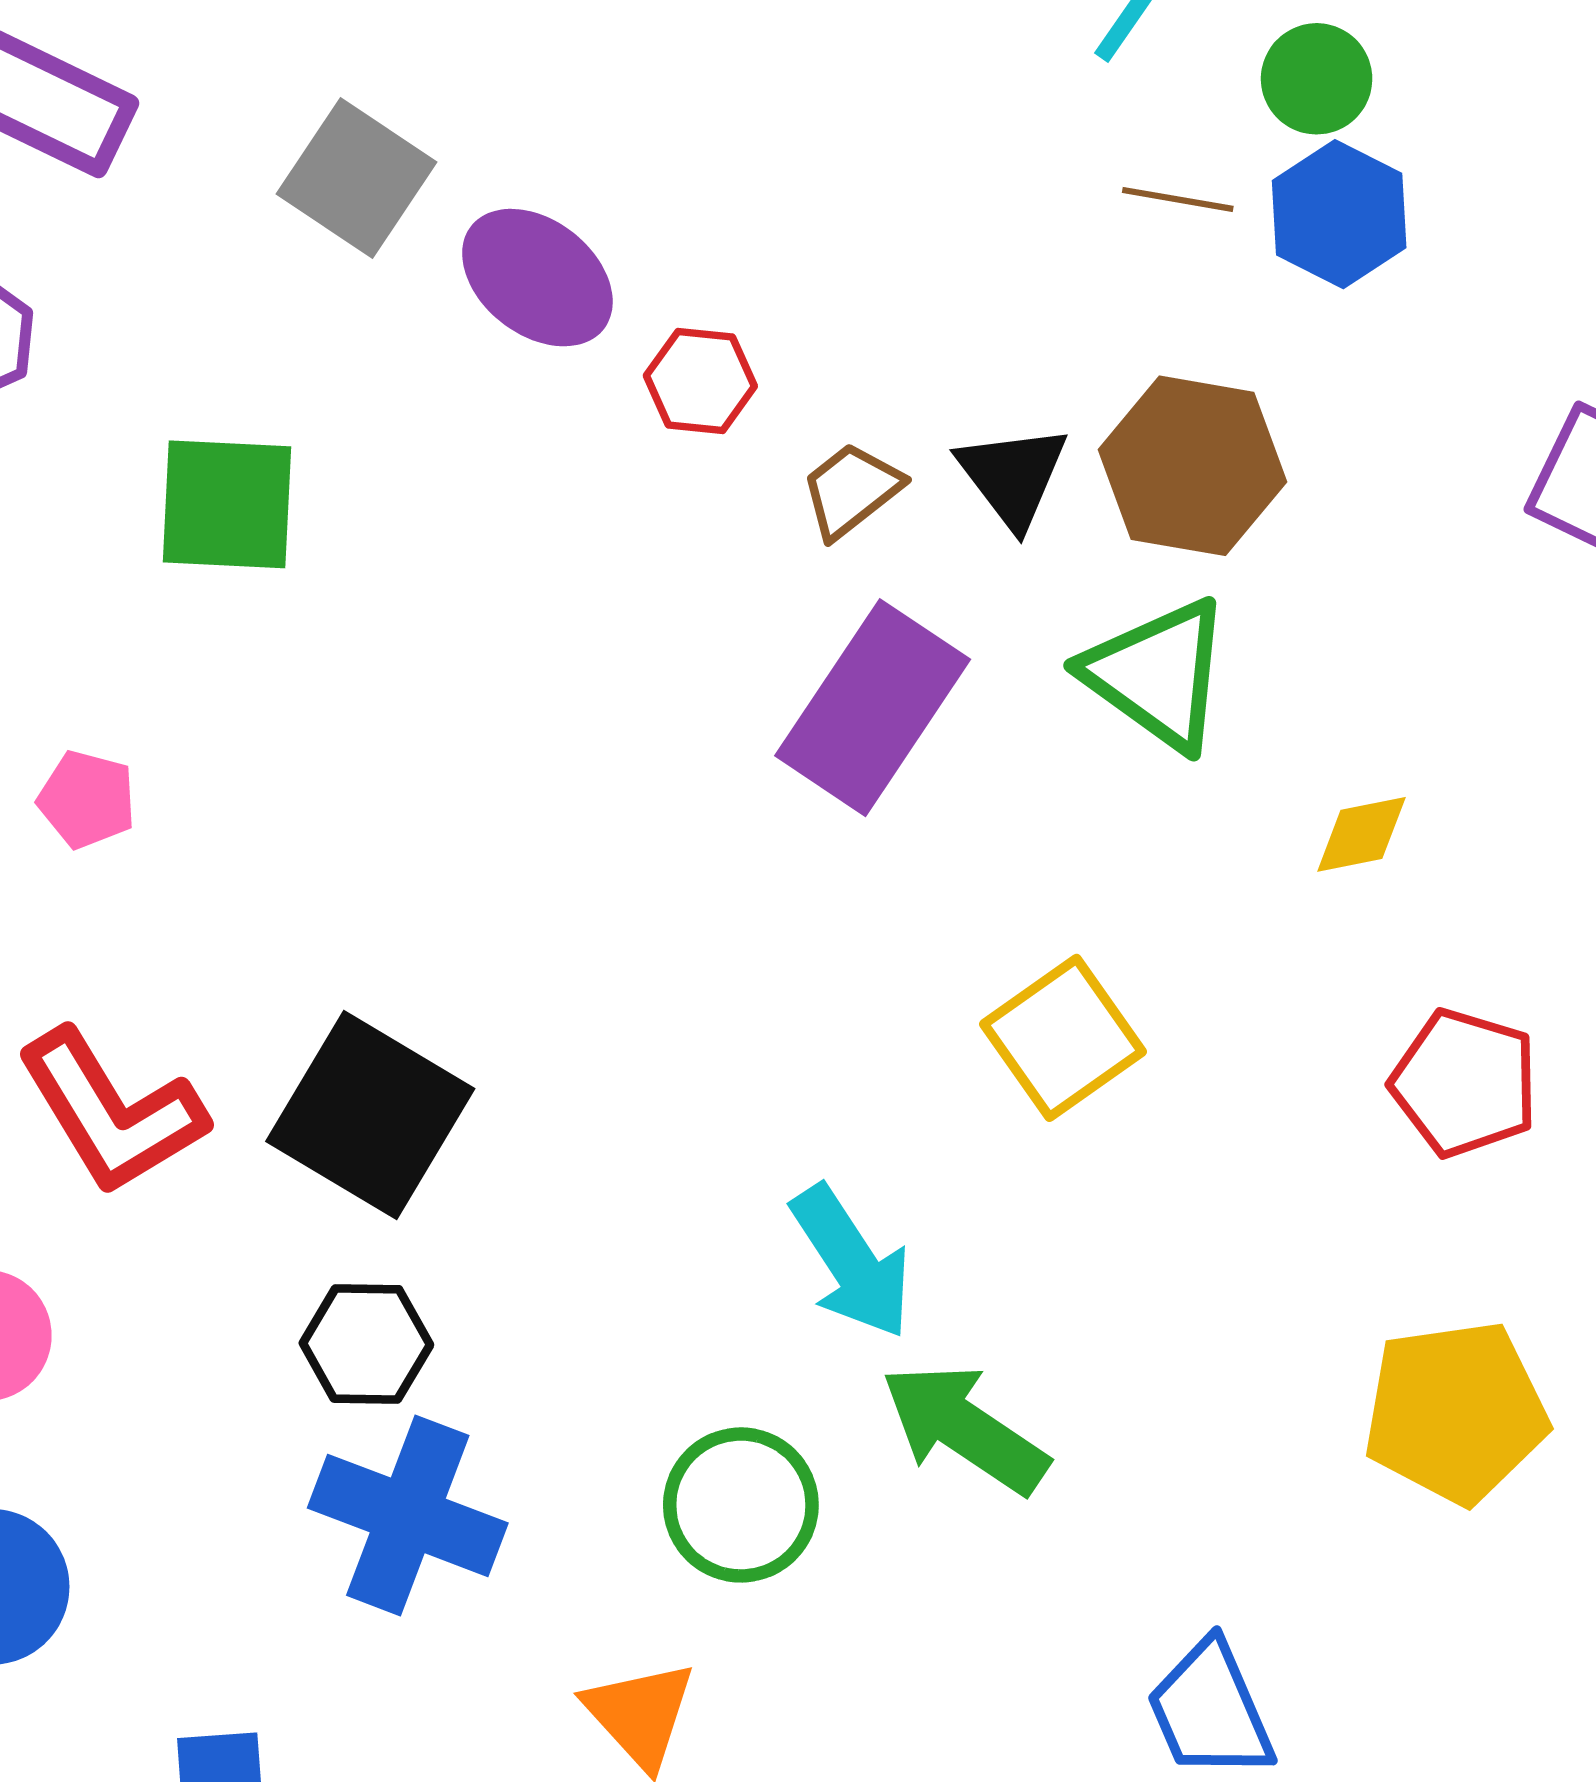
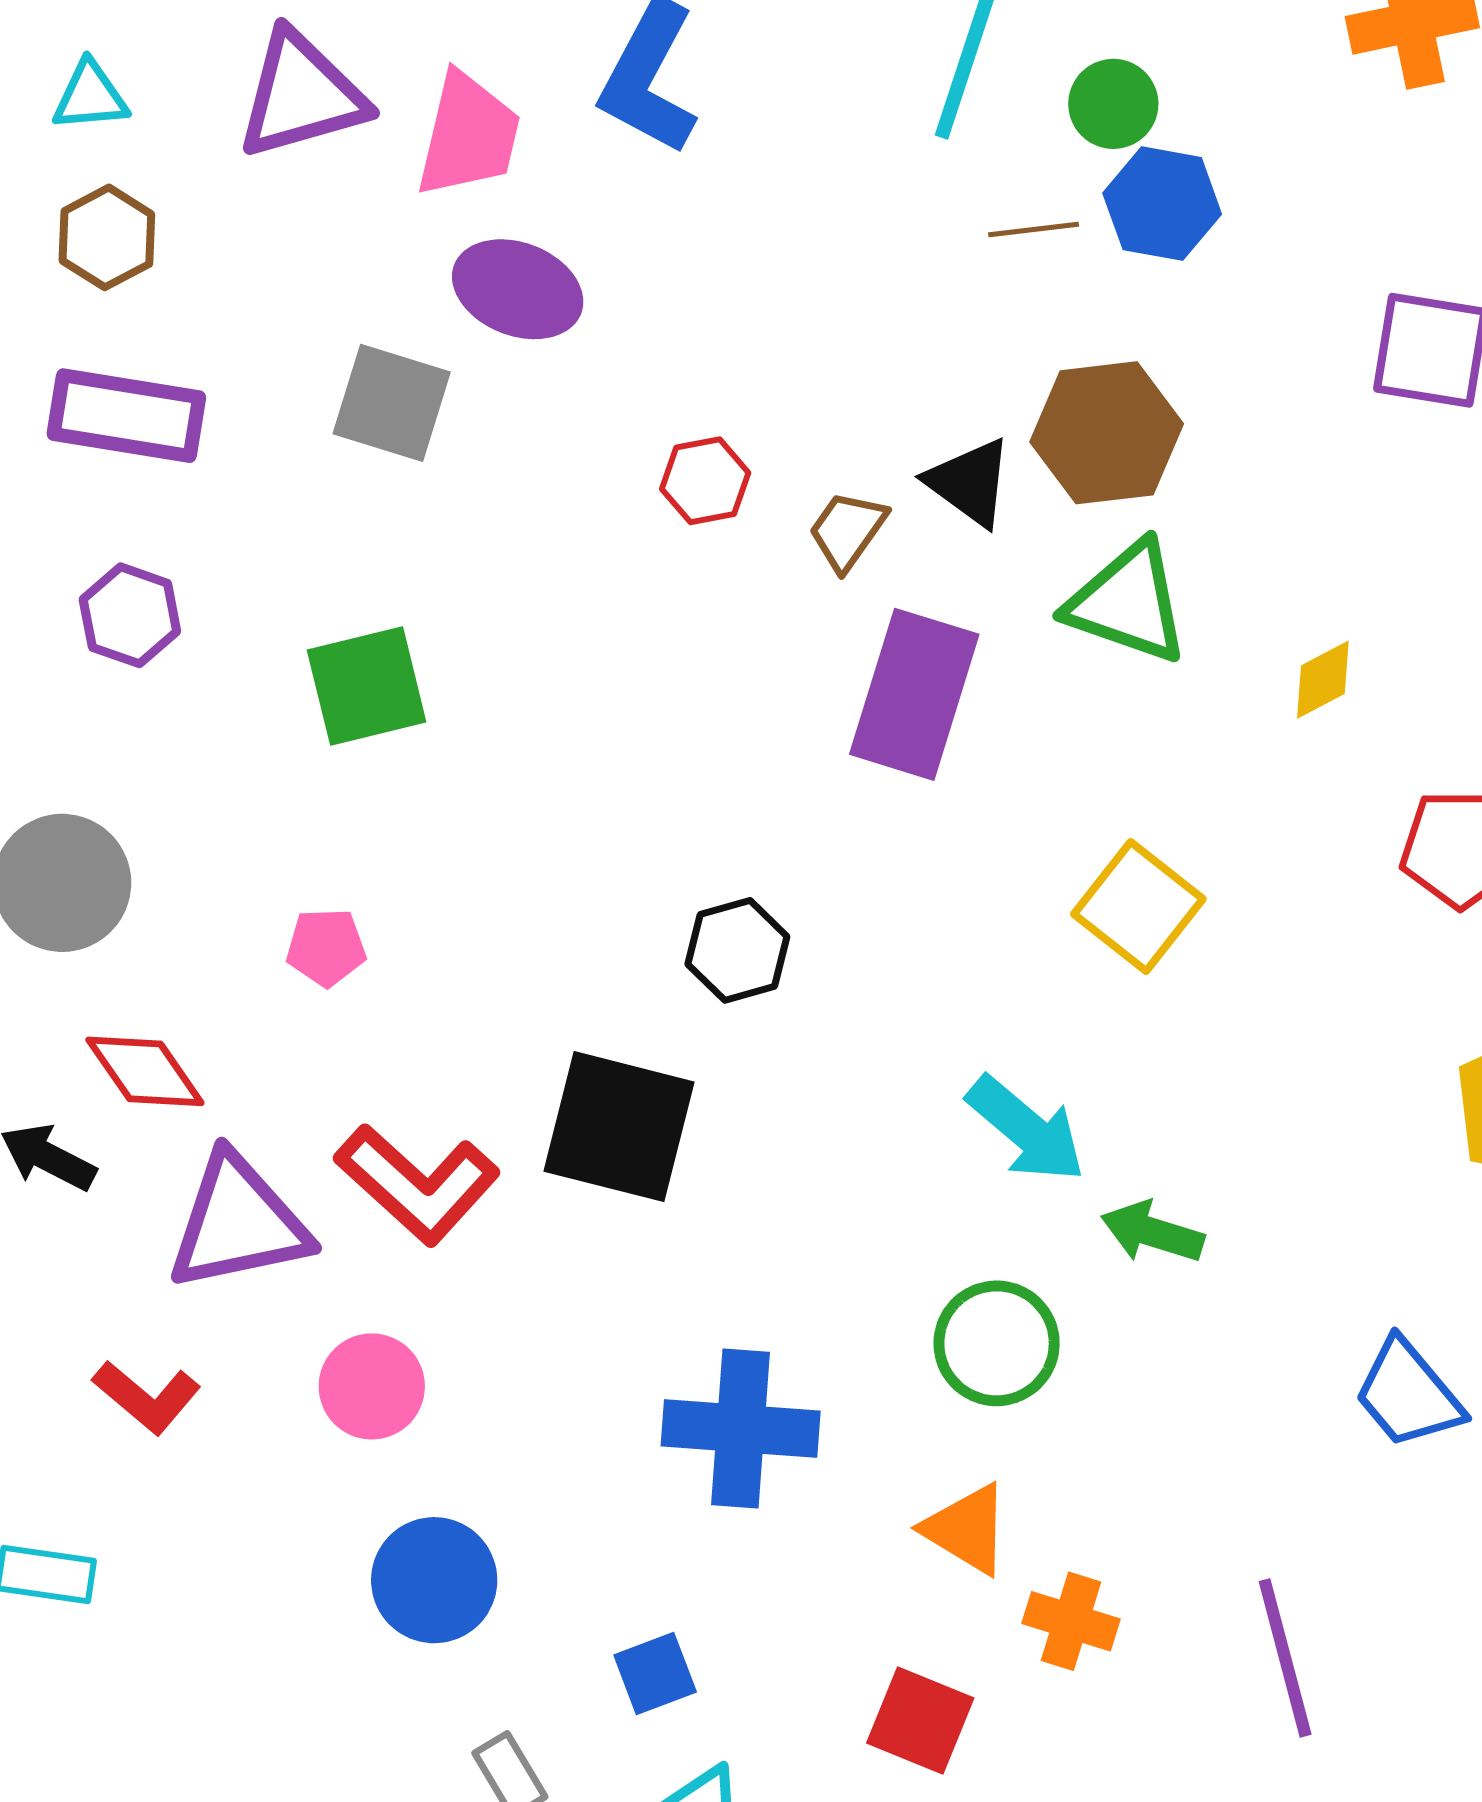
purple ellipse: (537, 278) -> (518, 289), moved
black hexagon: (366, 1344) -> (737, 950), moved
green arrow: (965, 1428) -> (1152, 1232), size x0.7

